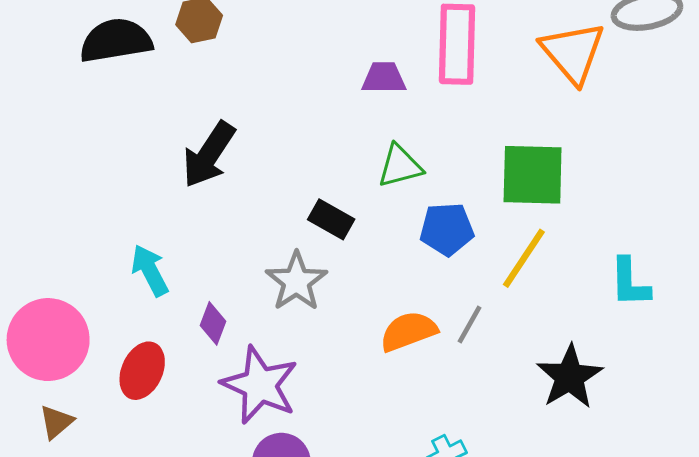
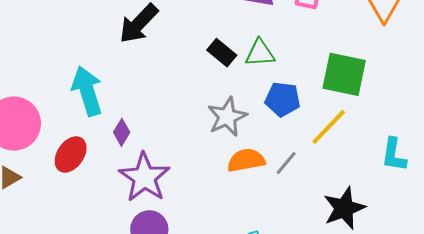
black rectangle: (331, 219) -> (222, 53), moved
cyan arrow: (150, 270) -> (87, 91), size x1.4
gray star: (296, 281) -> (227, 117), moved

